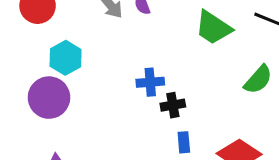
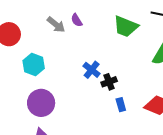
blue cross: (150, 82) -> (92, 70), turned -36
purple circle: (49, 98) -> (41, 103), moved

